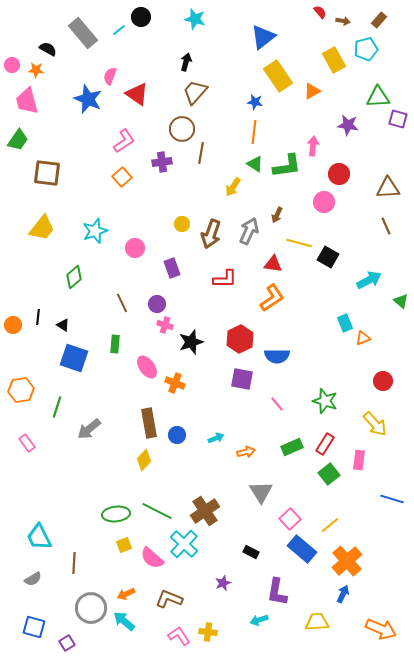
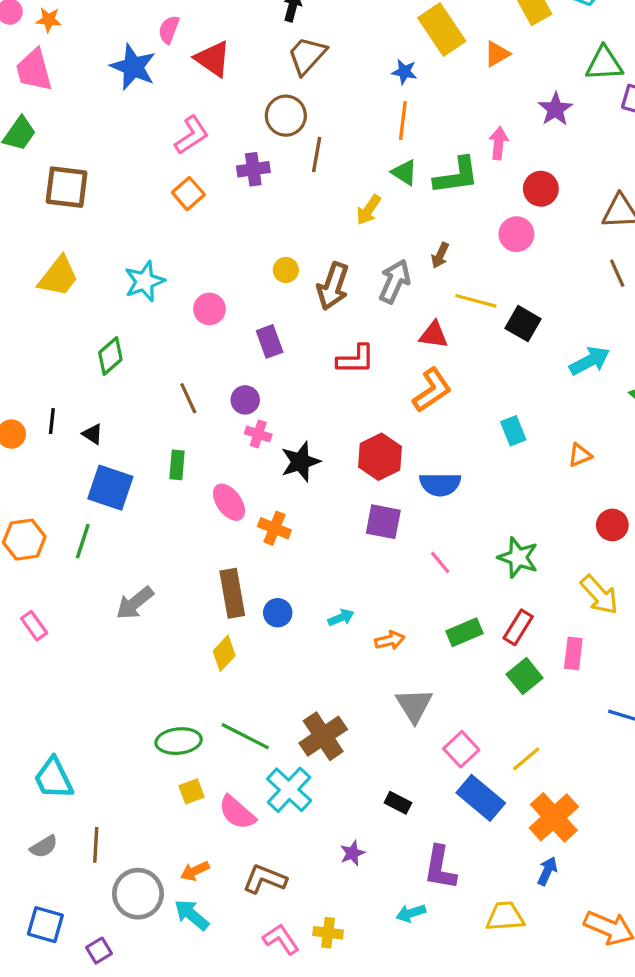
purple star: (348, 125) -> (555, 109), turned 30
cyan rectangle: (345, 323) -> (513, 431), moved
green line: (57, 407) -> (83, 541), moved
brown line: (74, 563) -> (96, 845), moved

